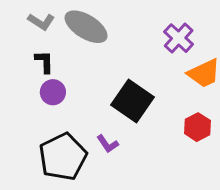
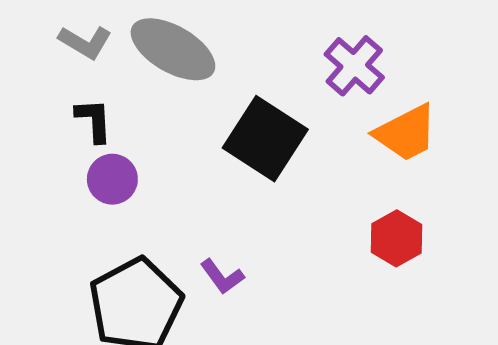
black square: (133, 101) -> (265, 139), moved

